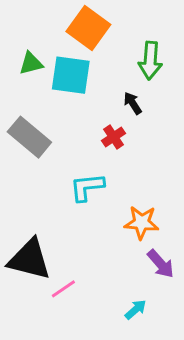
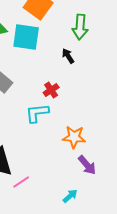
red cross: (113, 137) -> (51, 90), moved

